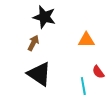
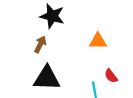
black triangle: (39, 74) -> (47, 78), turned -32

